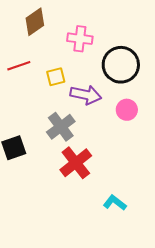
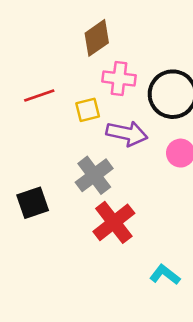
brown diamond: (35, 22) -> (97, 38), moved
pink cross: (80, 39) -> (119, 78), moved

